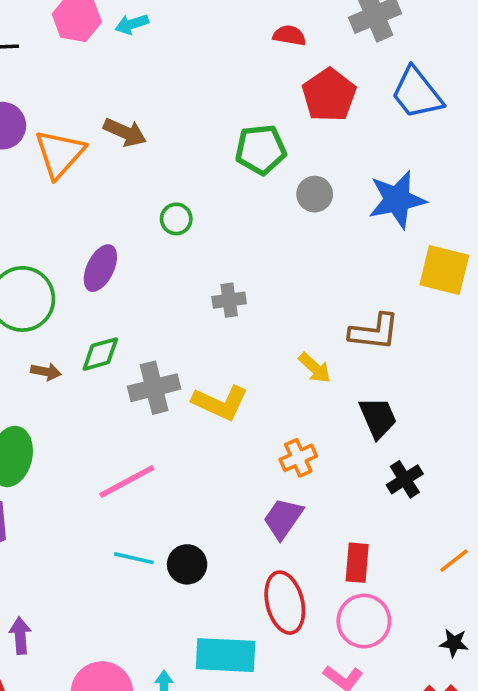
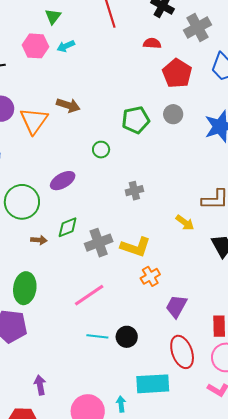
green pentagon: (261, 149) -> (136, 120), moved
gray circle: (315, 194) -> (173, 114), moved
purple ellipse: (100, 268) -> (63, 181), turned 40
orange cross: (298, 458) -> (150, 276), moved

